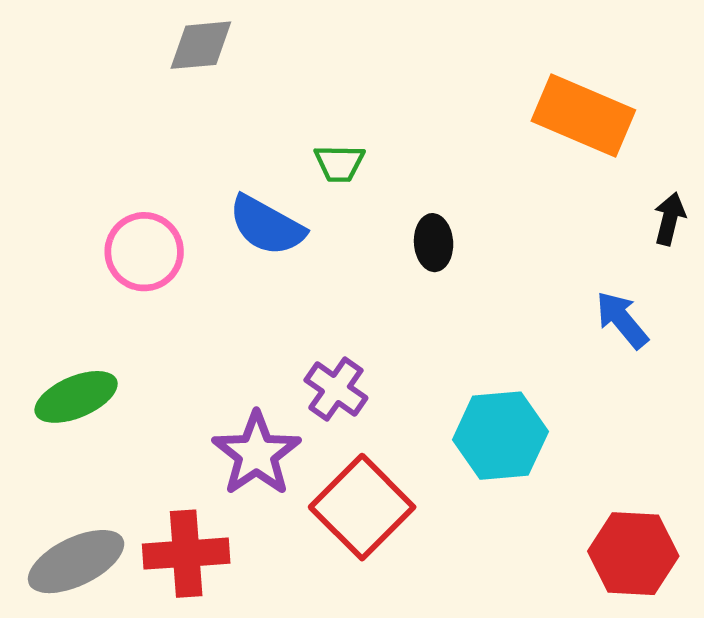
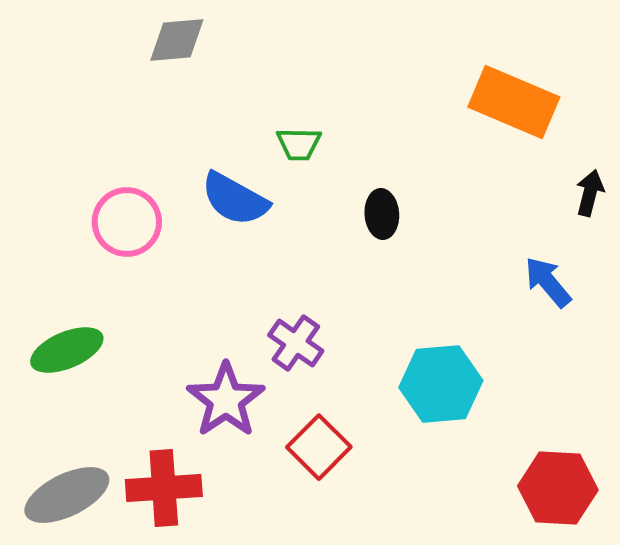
red square: (362, 507) -> (319, 447), size x0.7

